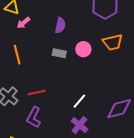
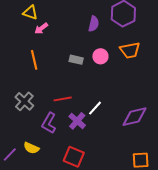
purple semicircle: (60, 25) -> (94, 24), moved
red line: (37, 92) -> (63, 99), moved
purple cross: (79, 125) -> (77, 121), moved

